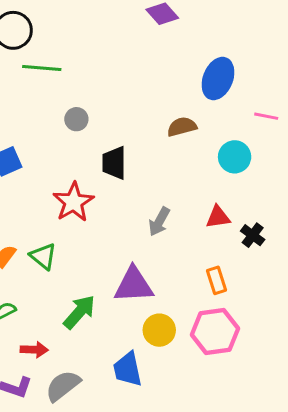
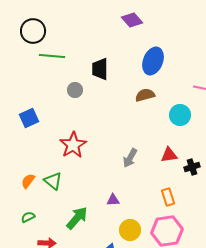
blue ellipse: (218, 79) -> (153, 61), moved
black trapezoid: (114, 163) -> (100, 69), moved
black cross: (253, 235) -> (192, 167), turned 35
purple triangle: (134, 285) -> (113, 200), size x0.5

